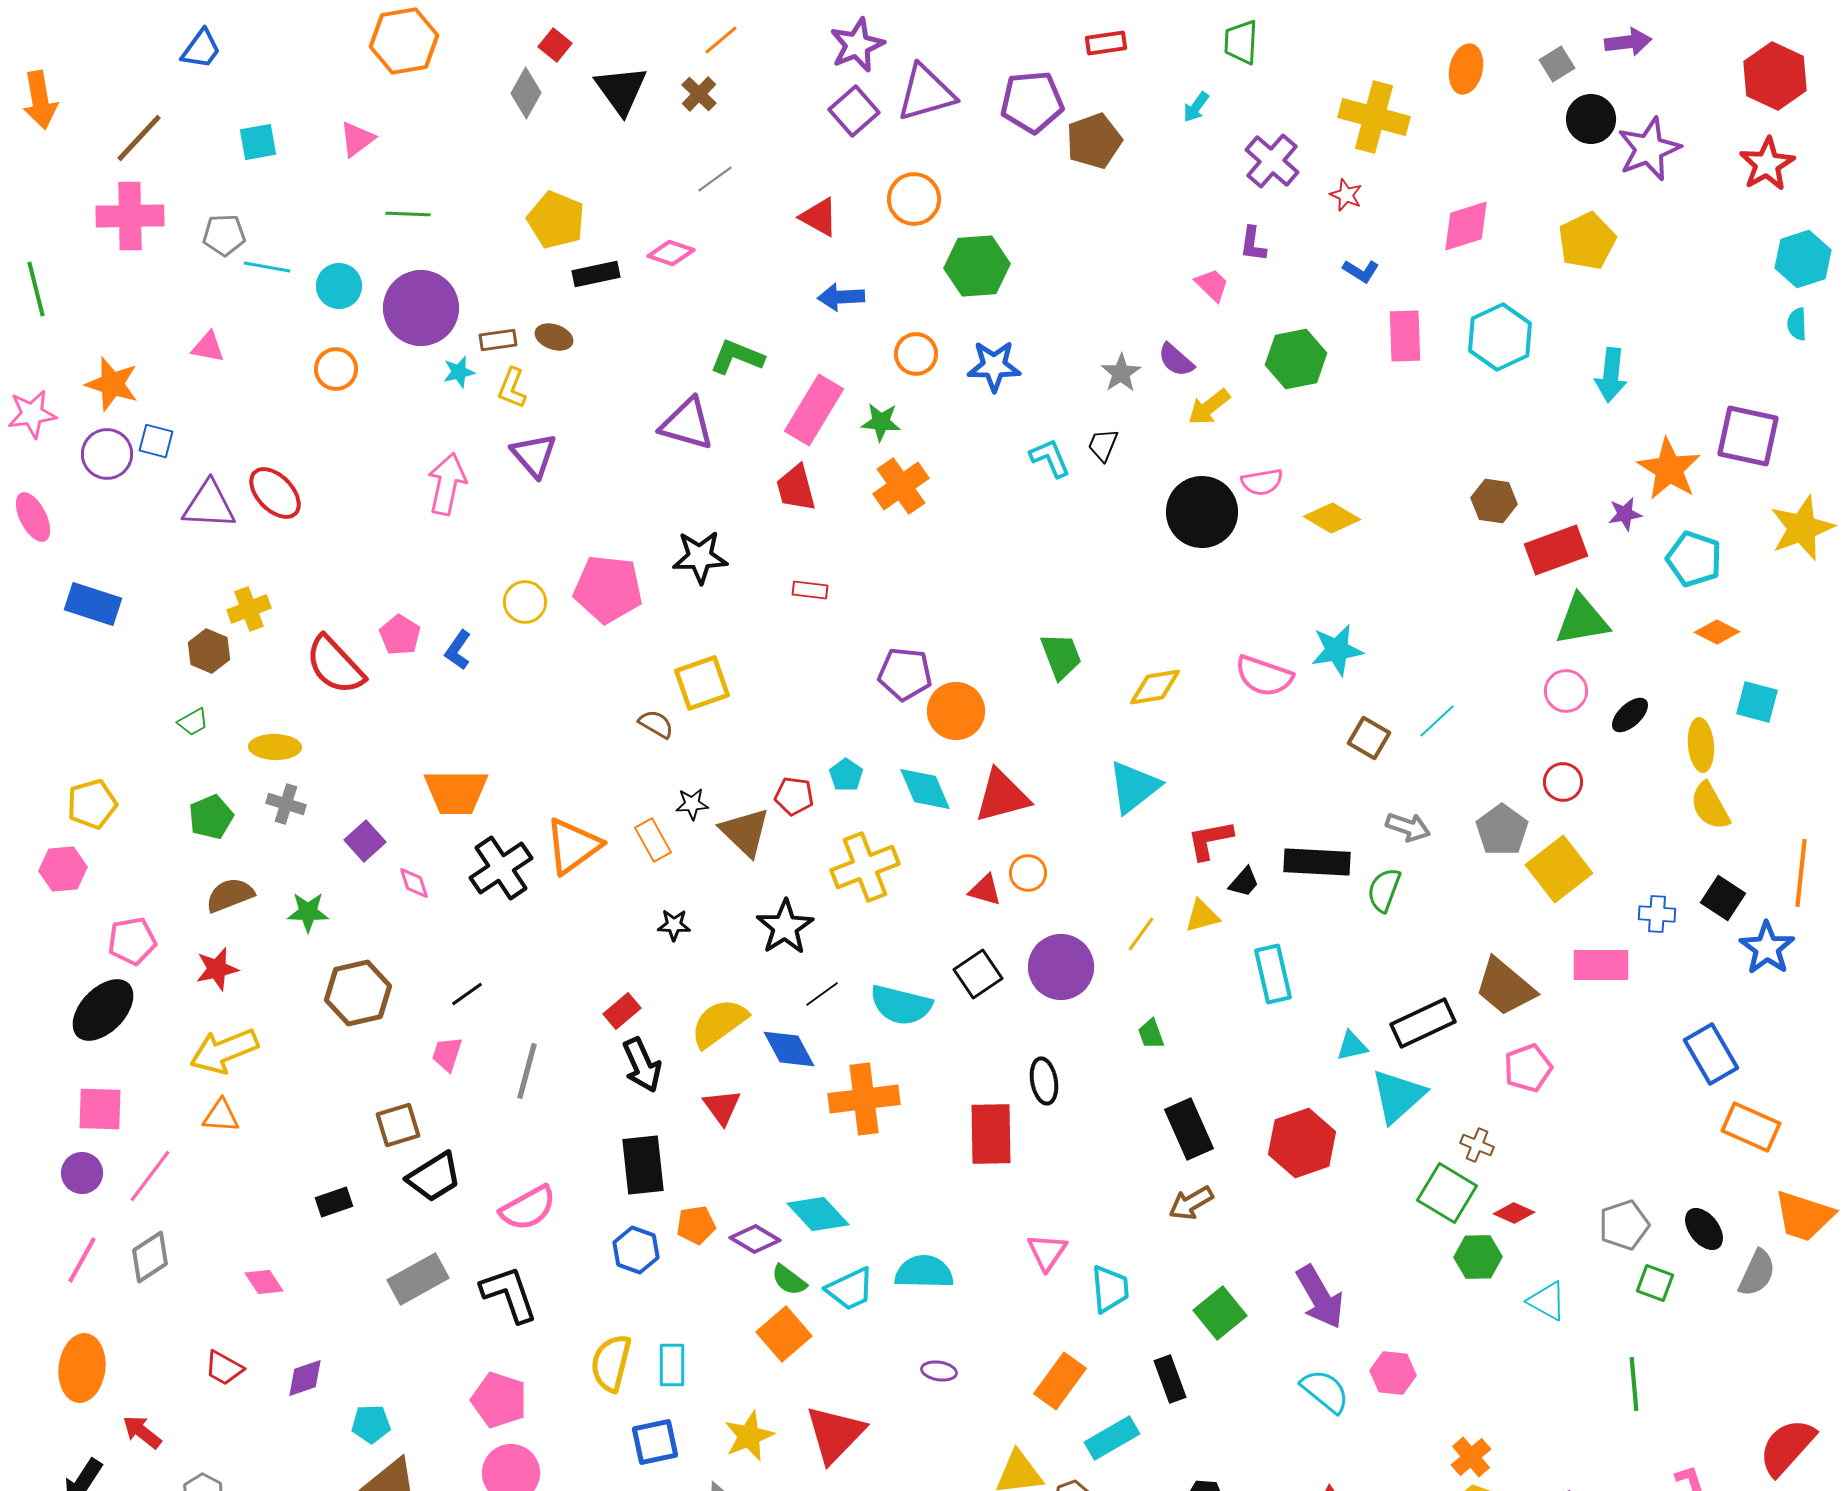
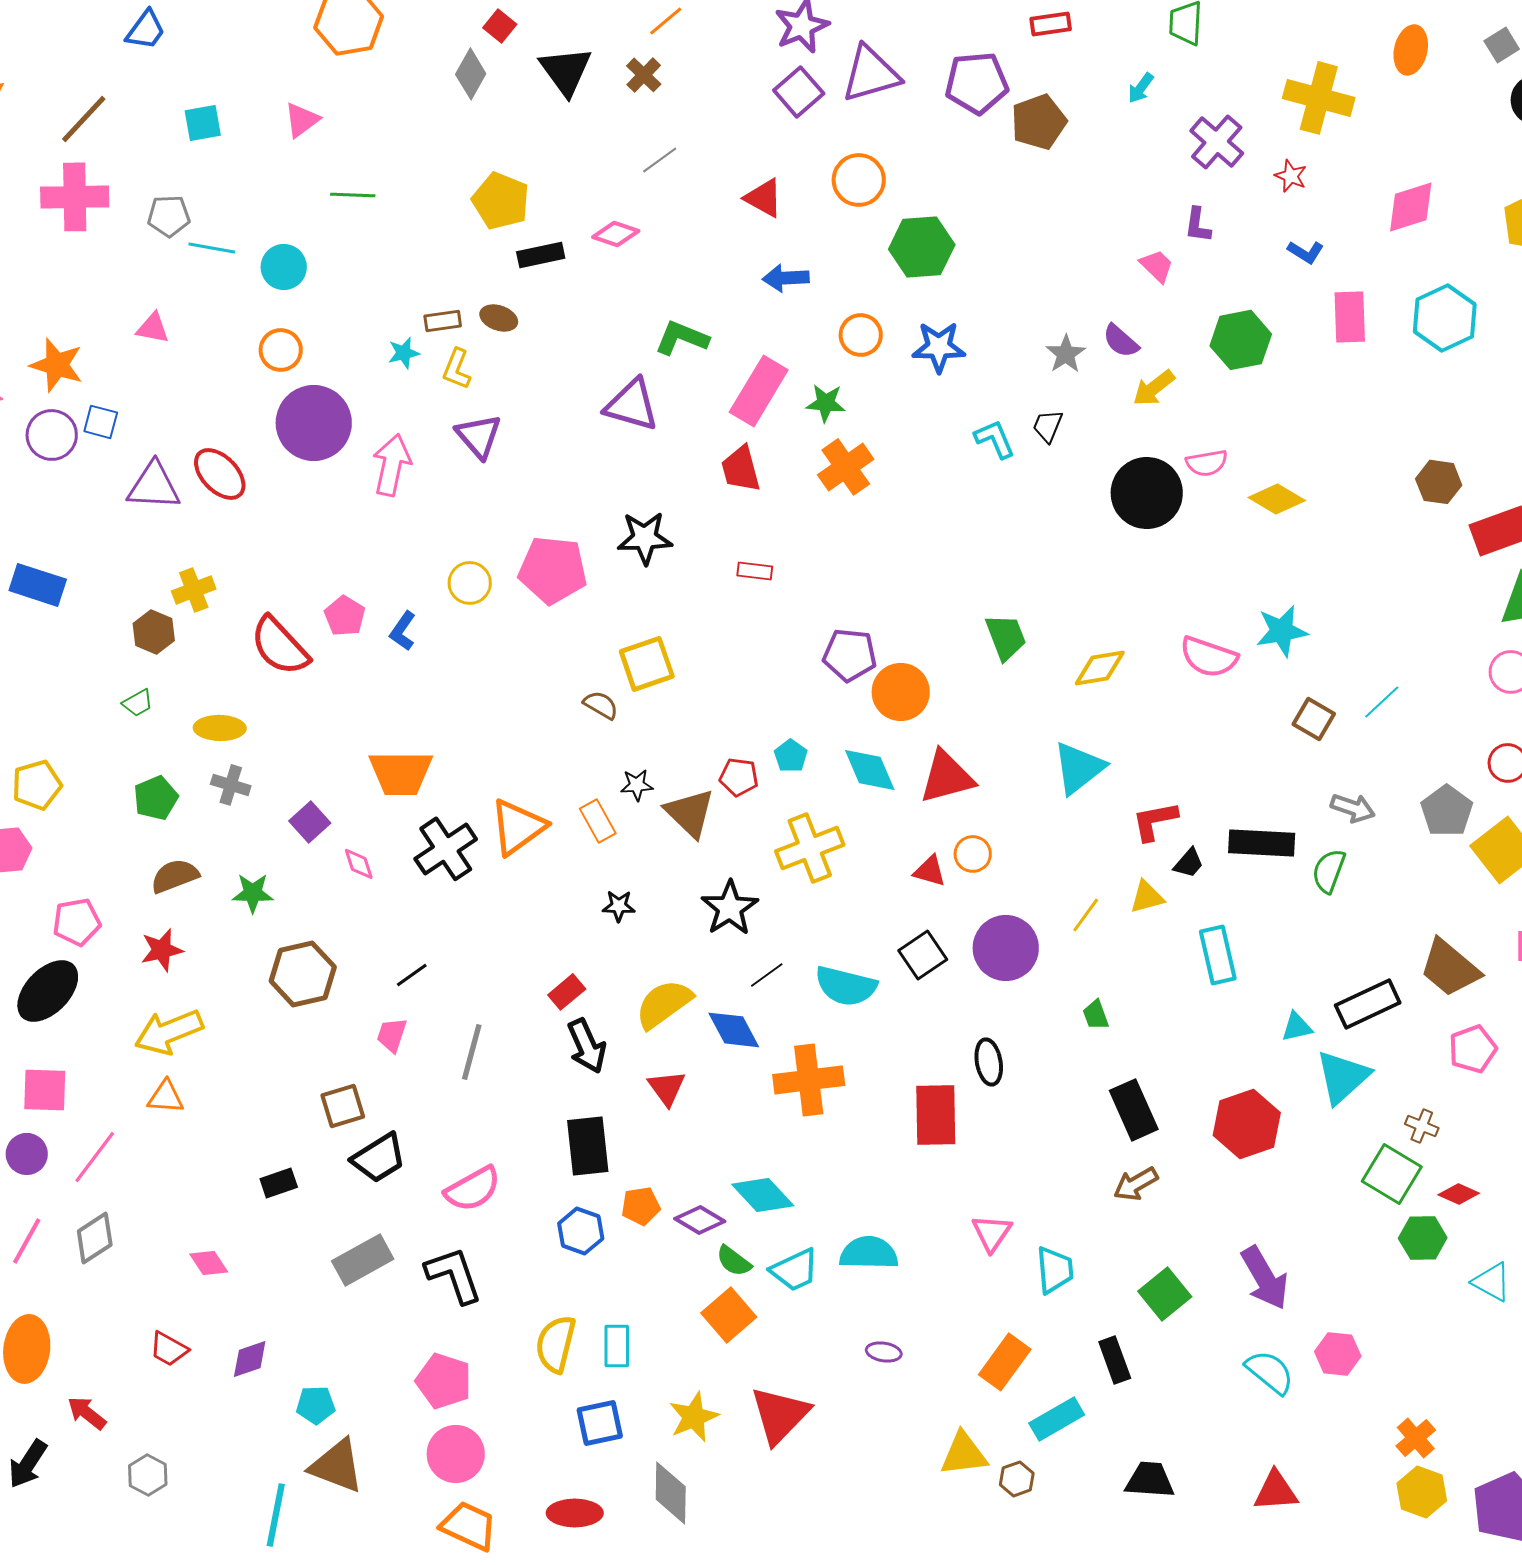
purple circle: (421, 308) -> (314, 423), moved

